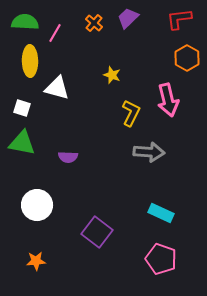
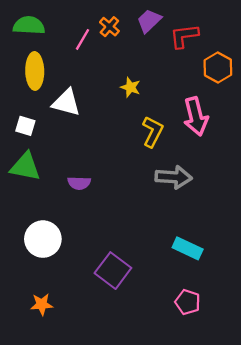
red L-shape: (179, 19) -> (184, 36), moved
pink line: (55, 33) -> (83, 39), moved
pink pentagon: (161, 259) -> (188, 302), size x0.7

